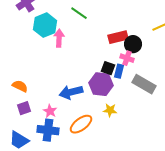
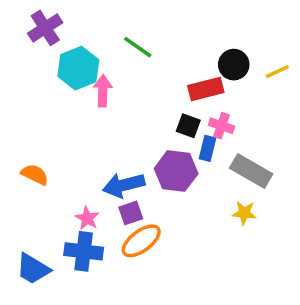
black circle: (133, 44) -> (234, 65), moved
black square: (108, 68) -> (188, 126), moved
purple square: (24, 108) -> (131, 213), moved
yellow star: (110, 110) -> (244, 213), moved

